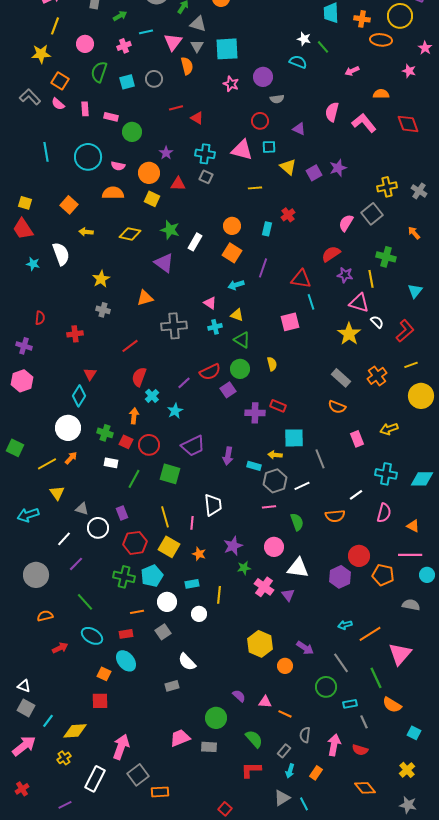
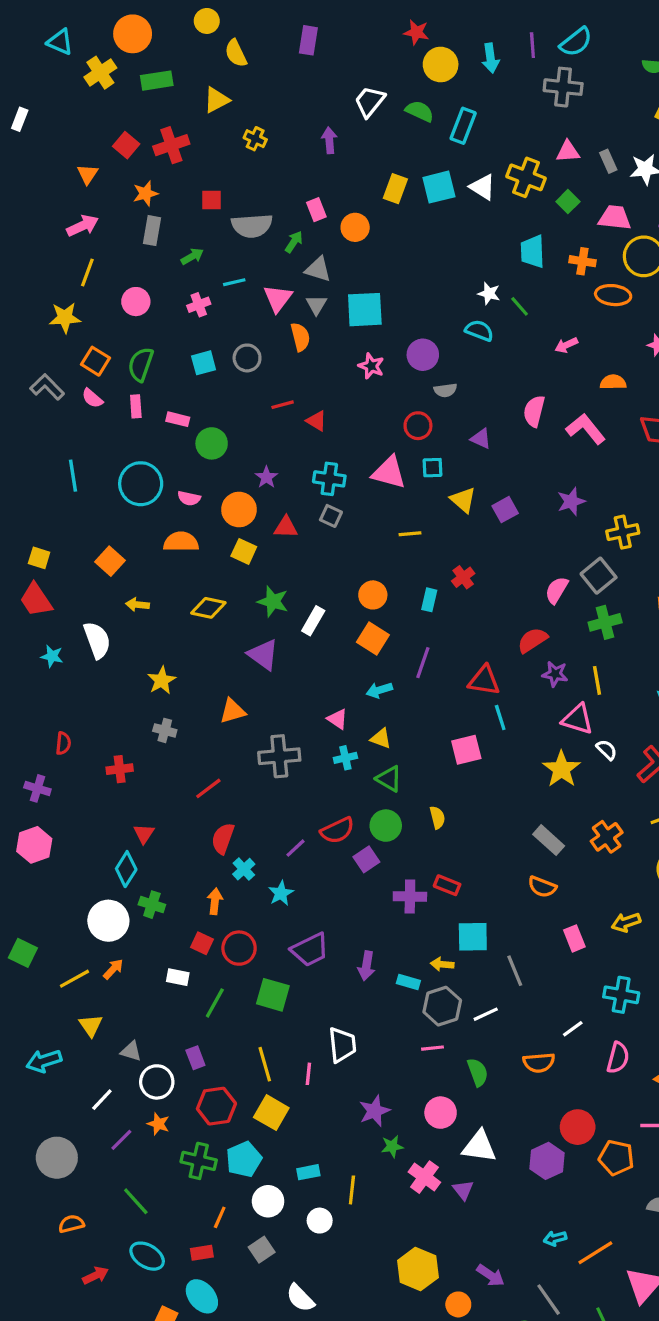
green semicircle: (99, 72) -> (141, 364), moved
purple star: (338, 168) -> (571, 501), moved
green cross: (386, 257) -> (605, 622), moved, turned -30
green cross: (105, 433) -> (152, 905), moved
orange star: (199, 554) -> (158, 1124), moved
orange line: (137, 612) -> (220, 1217), turned -56

